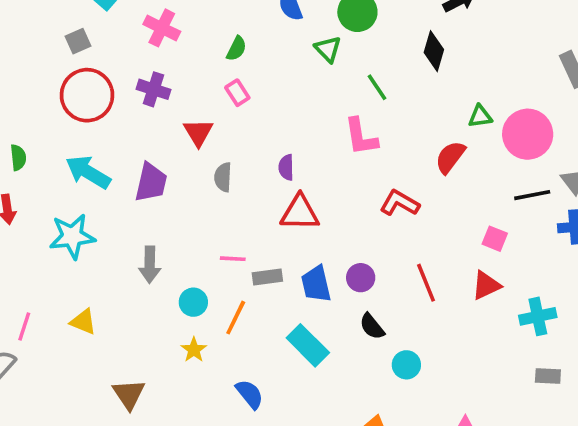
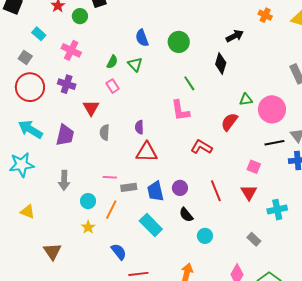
gray square: (78, 41) -> (25, 57), turned -32
green triangle: (328, 49) -> (135, 64), moved
red triangle: (486, 285) -> (249, 192), turned -36
gray rectangle: (548, 376) -> (254, 239), moved, turned 40

